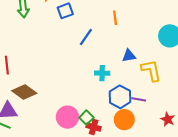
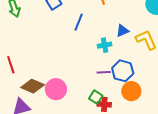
cyan cross: (102, 73) -> (105, 45), moved
purple line: (139, 99) -> (104, 72), moved
pink circle: (67, 117) -> (56, 89), moved

